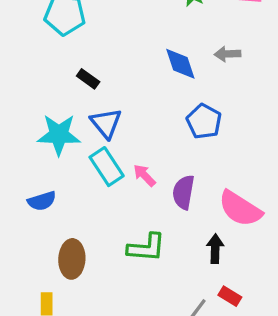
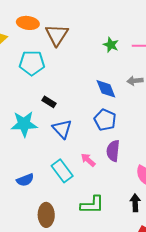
blue pentagon: (204, 121) -> (105, 120), moved
cyan star: (59, 135) -> (24, 124), moved
cyan rectangle: (107, 167) -> (62, 171), moved
purple semicircle: (183, 192) -> (113, 151), moved

